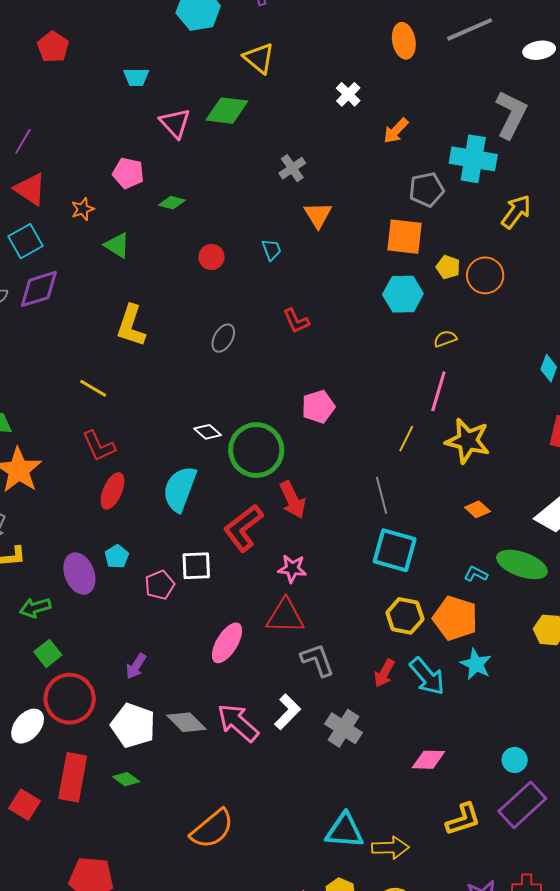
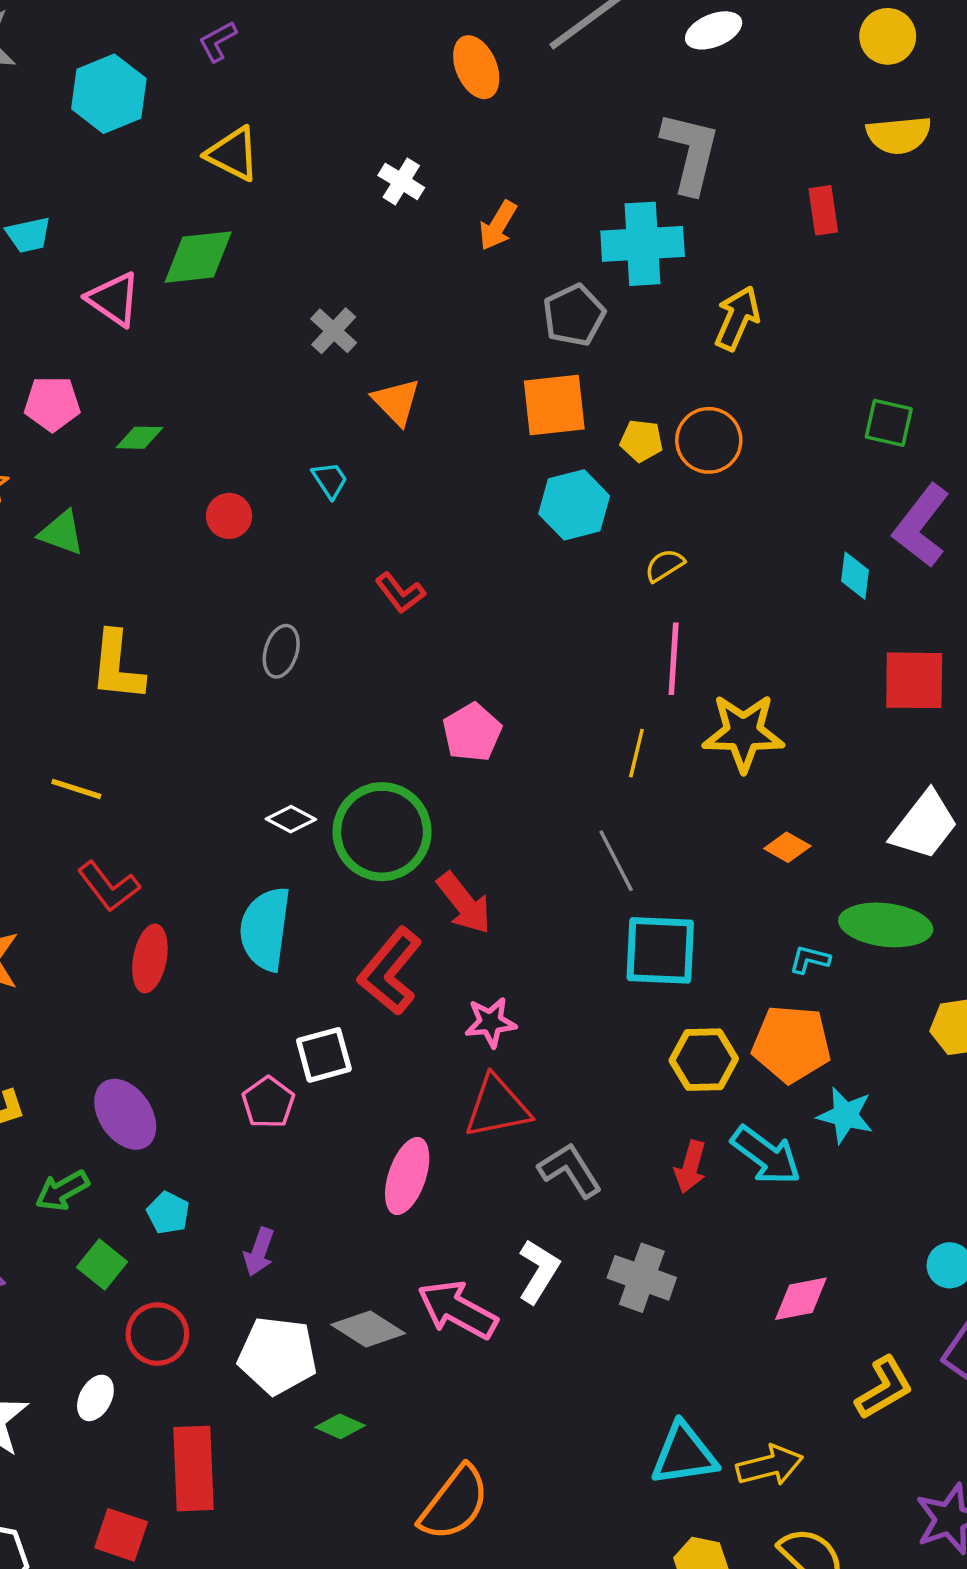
cyan pentagon: (117, 556) -> (168, 1213), moved
red circle: (70, 699) -> (157, 1334), size x0.7
white ellipse: (28, 726) -> (95, 1398), size x0.7
green diamond: (126, 779) -> (340, 1426), moved

